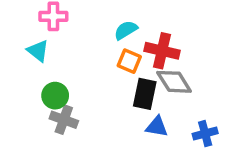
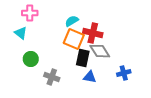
orange square: (129, 61) -> (74, 39), size x1.5
gray cross: (64, 120) -> (52, 77), moved
blue cross: (205, 134) -> (124, 73), moved

